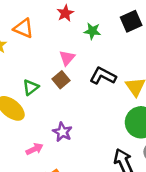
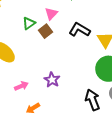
green triangle: (31, 87) -> (29, 23), moved
purple star: (62, 132) -> (52, 80), moved

